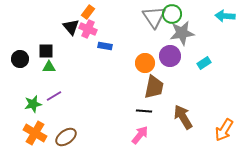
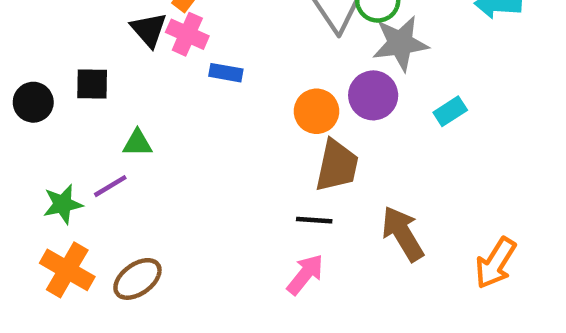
green triangle: (49, 67) -> (137, 143), moved

